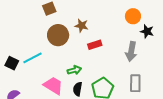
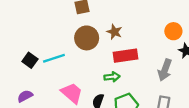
red rectangle: (95, 45) -> (126, 56), size x1.5
green arrow: (74, 70) -> (112, 77), moved

